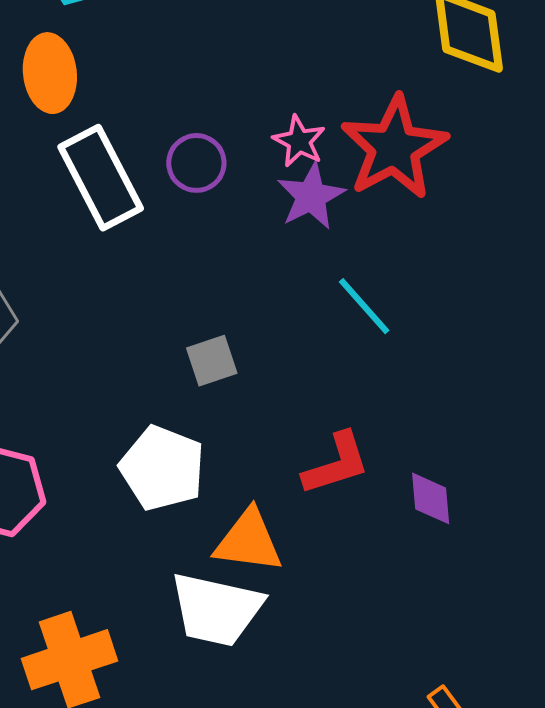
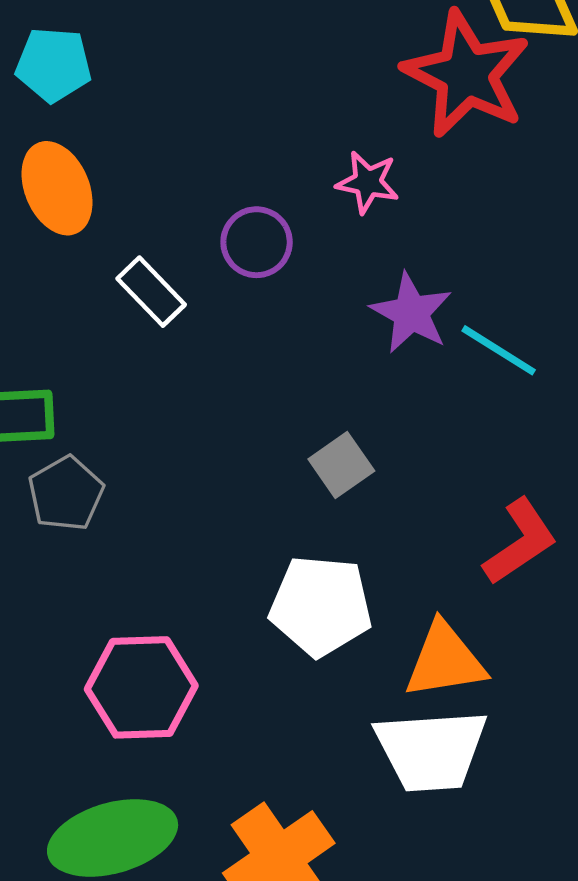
red star: (394, 148) -> (466, 74), moved
white rectangle: (101, 178) -> (151, 292), size x0.6
purple star: (311, 196) -> (411, 313), moved

